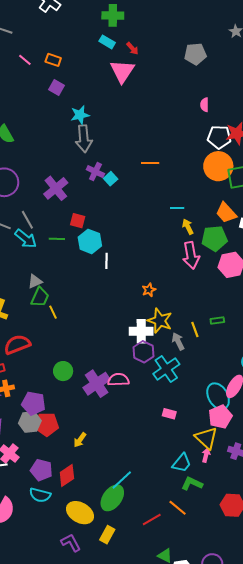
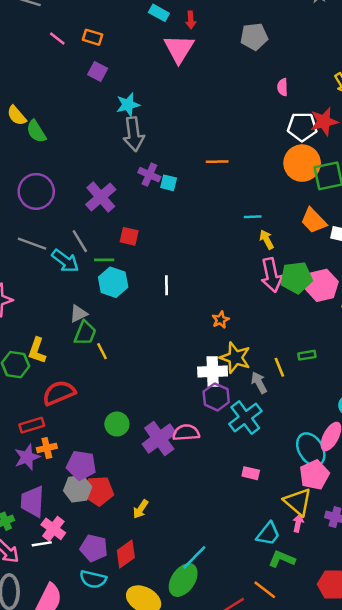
red arrow: (132, 48) -> (191, 20), turned 40
gray pentagon: (195, 54) -> (254, 37), moved
cyan square: (111, 179) -> (169, 183), turned -32
gray line: (27, 220) -> (80, 241), moved
green pentagon: (214, 238) -> (296, 278), moved
cyan hexagon: (90, 241) -> (113, 282), moved

